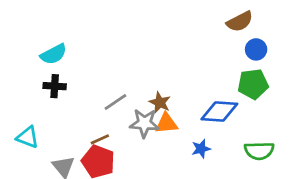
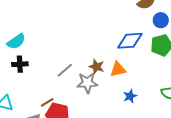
blue diamond: (219, 111) -> (130, 41), moved
orange triangle: (167, 123) -> (118, 69), moved
brown line: (100, 139) -> (47, 102), moved

